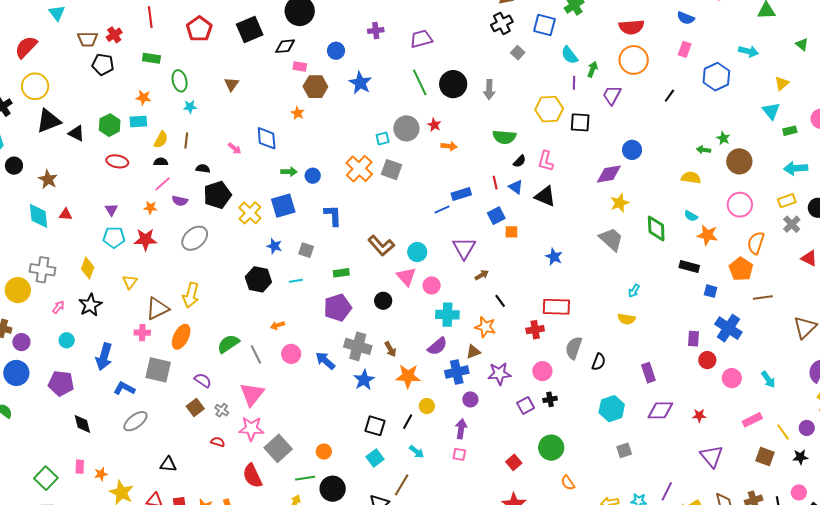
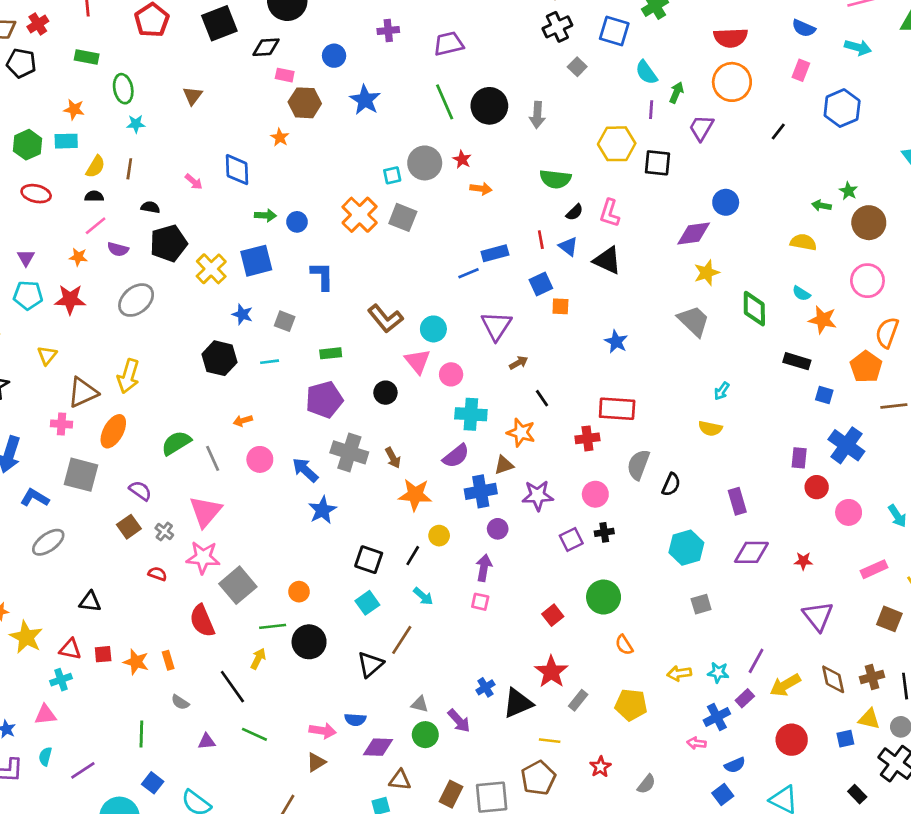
cyan arrow: (748, 51) -> (858, 47), moved
blue star: (364, 380) -> (322, 510), moved

